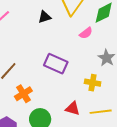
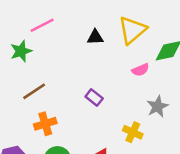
purple rectangle: (56, 64) -> (94, 98), size x0.6

